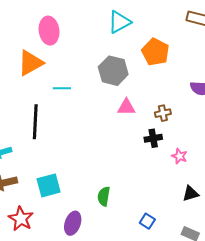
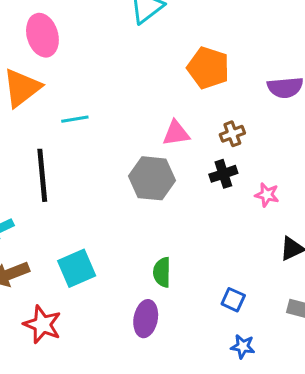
orange pentagon: (155, 52) -> (208, 68), moved
gray hexagon: (113, 71) -> (152, 178), moved
purple ellipse: (73, 223) -> (146, 319), moved

